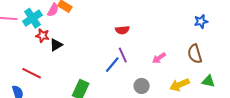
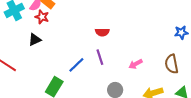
red star: (42, 36) -> (42, 17), moved
blue line: (112, 65) -> (76, 65), moved

